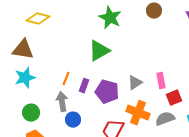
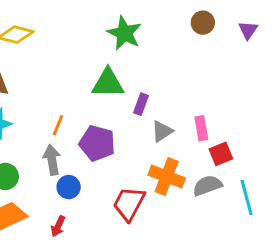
brown circle: (154, 11) -> (203, 23), moved
green triangle: (99, 51) -> (108, 83), turned 30
purple rectangle: (84, 86) -> (141, 104), moved
purple pentagon: (107, 92) -> (97, 143), moved

